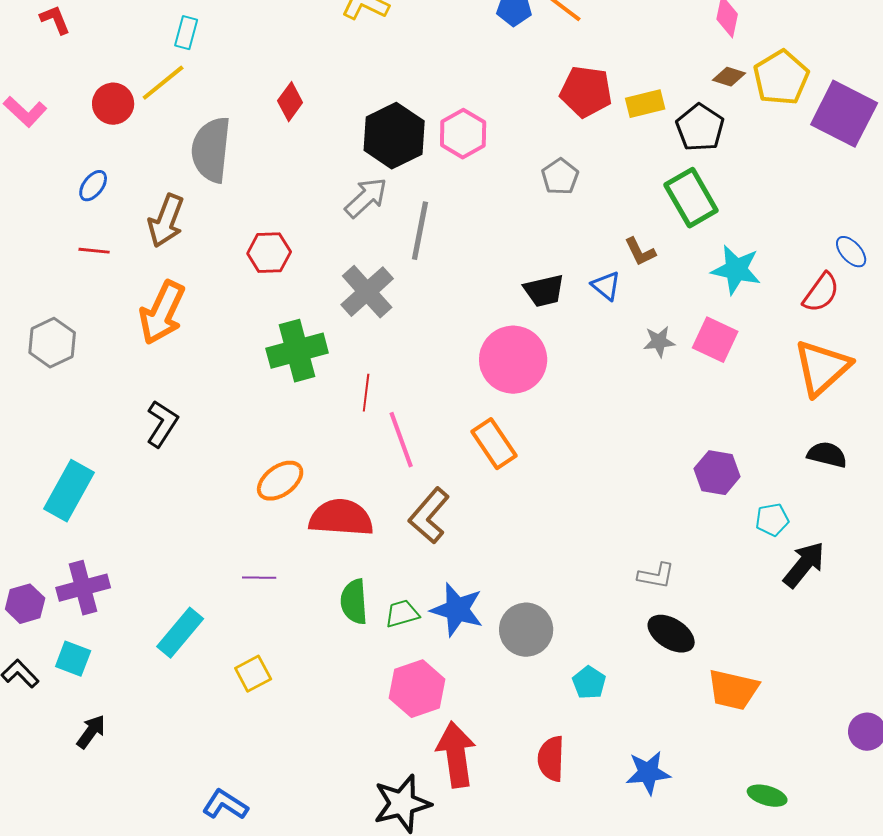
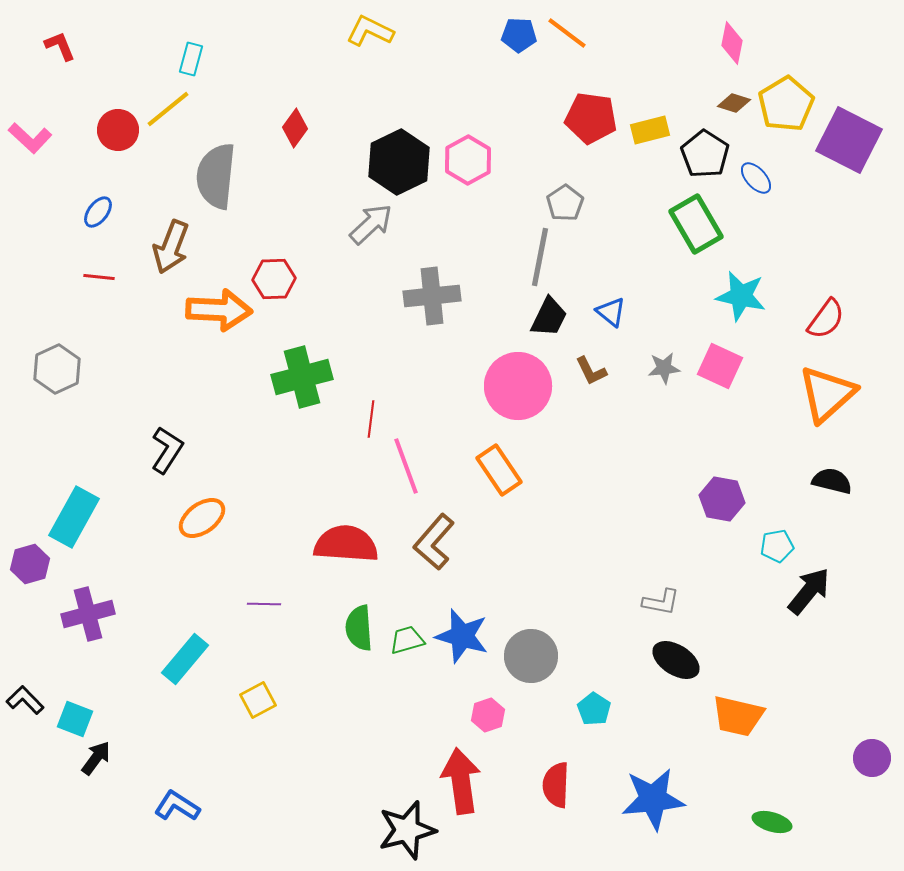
gray line: (420, 231) -> (540, 257), moved
brown L-shape: (640, 252) -> (591, 371), moved
blue ellipse: (851, 252) -> (756, 178), moved
black trapezoid: (544, 291) -> (549, 317), turned -51
gray cross: (367, 292) -> (432, 296), moved, turned 36
orange arrow: (162, 313) -> (219, 310), moved, turned -112
orange ellipse: (280, 481) -> (202, 518), moved
purple hexagon: (25, 604) -> (30, 564), moved
cyan square: (73, 659) -> (75, 719), moved
pink hexagon: (417, 689) -> (488, 715), moved, size x0.6
blue star: (648, 773) -> (653, 799), size x1.4
blue L-shape: (225, 805) -> (177, 806), moved

